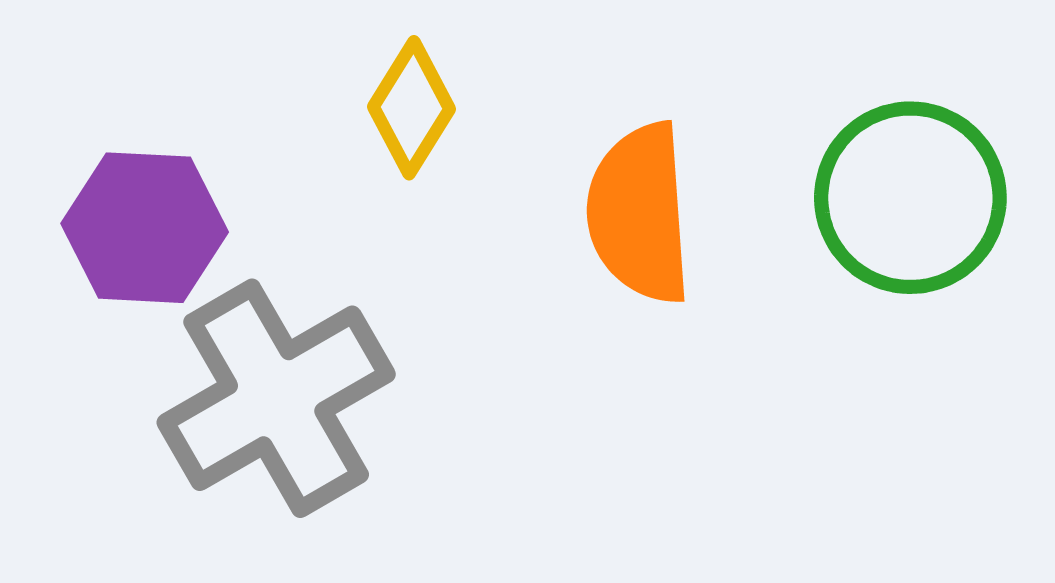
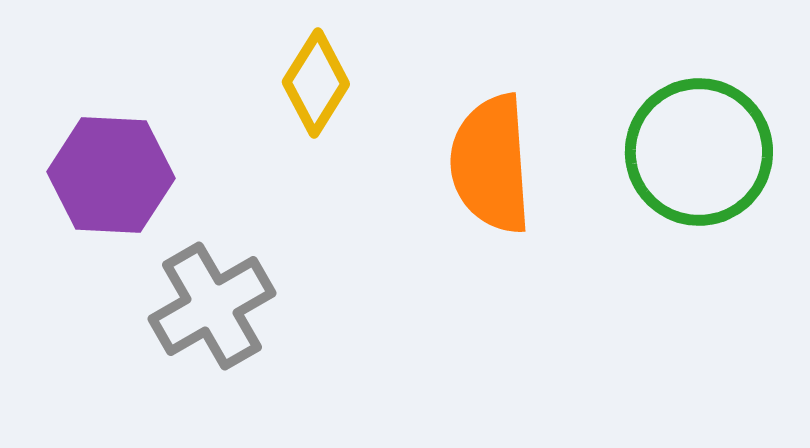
gray cross: (276, 398) -> (212, 306), size x0.7

